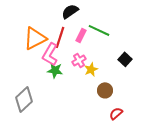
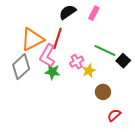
green line: (99, 30) -> (105, 51), moved
pink rectangle: (81, 35) -> (94, 13), moved
gray diamond: (24, 99) -> (21, 67), moved

